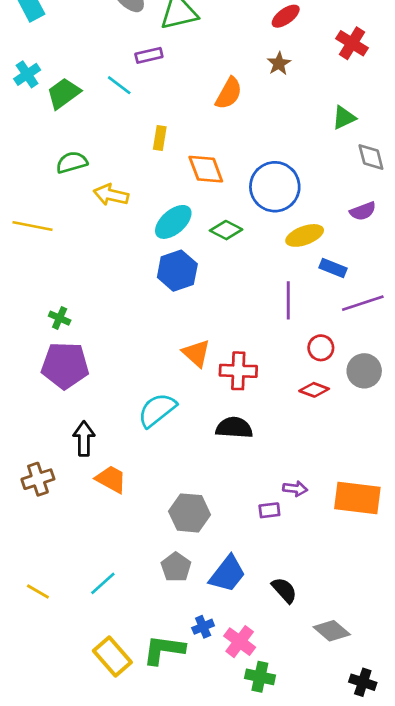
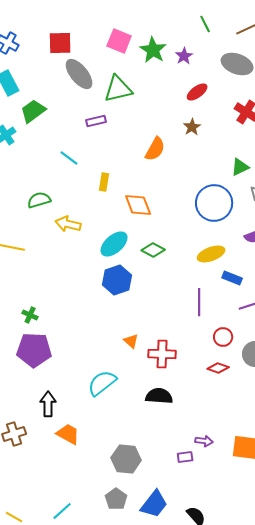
cyan line: (119, 85) -> (69, 158), moved
green trapezoid: (64, 93) -> (33, 111), moved
blue circle: (275, 187) -> (214, 203), moved
orange triangle: (196, 353) -> (131, 341), size x0.7

